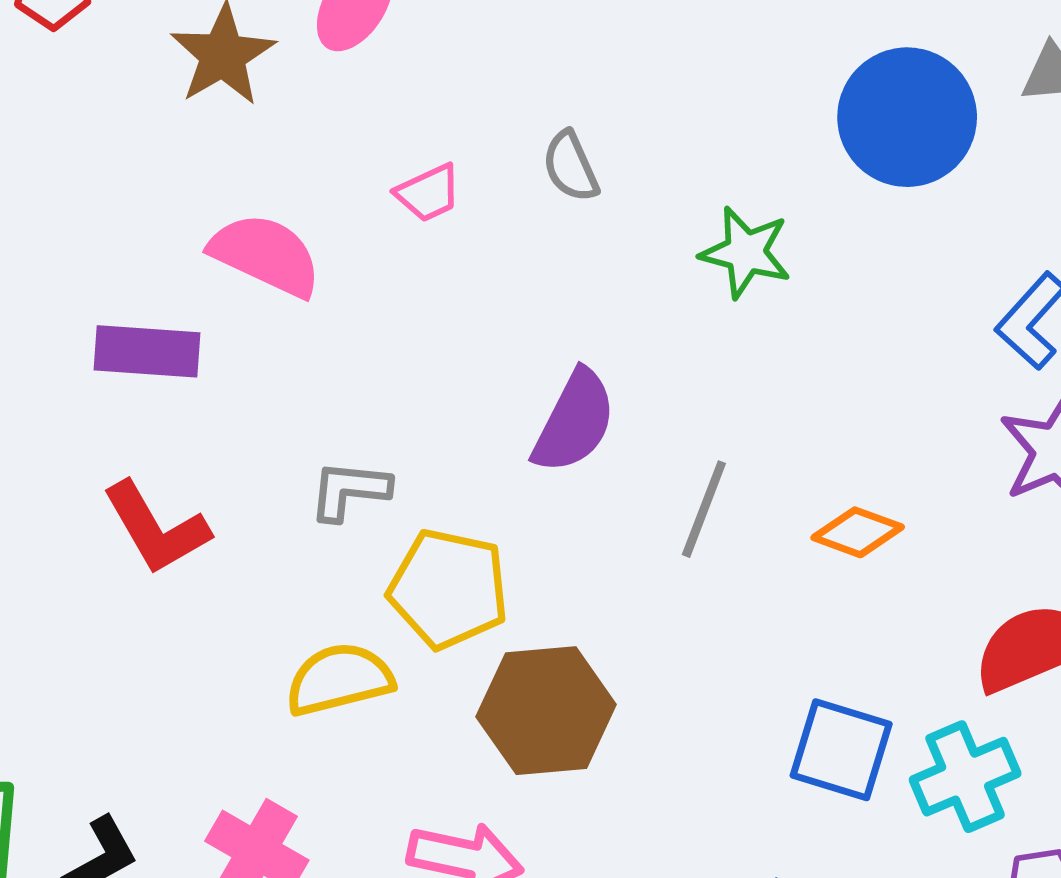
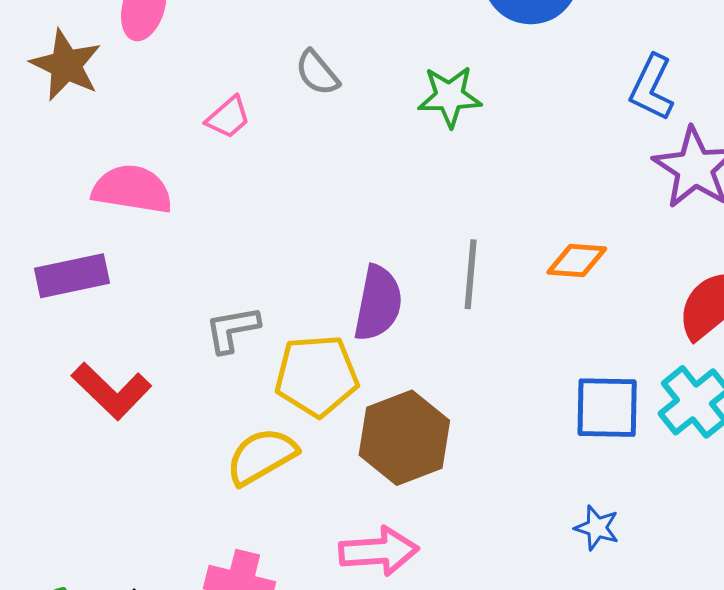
purple semicircle: (574, 421) -> (378, 303), moved

